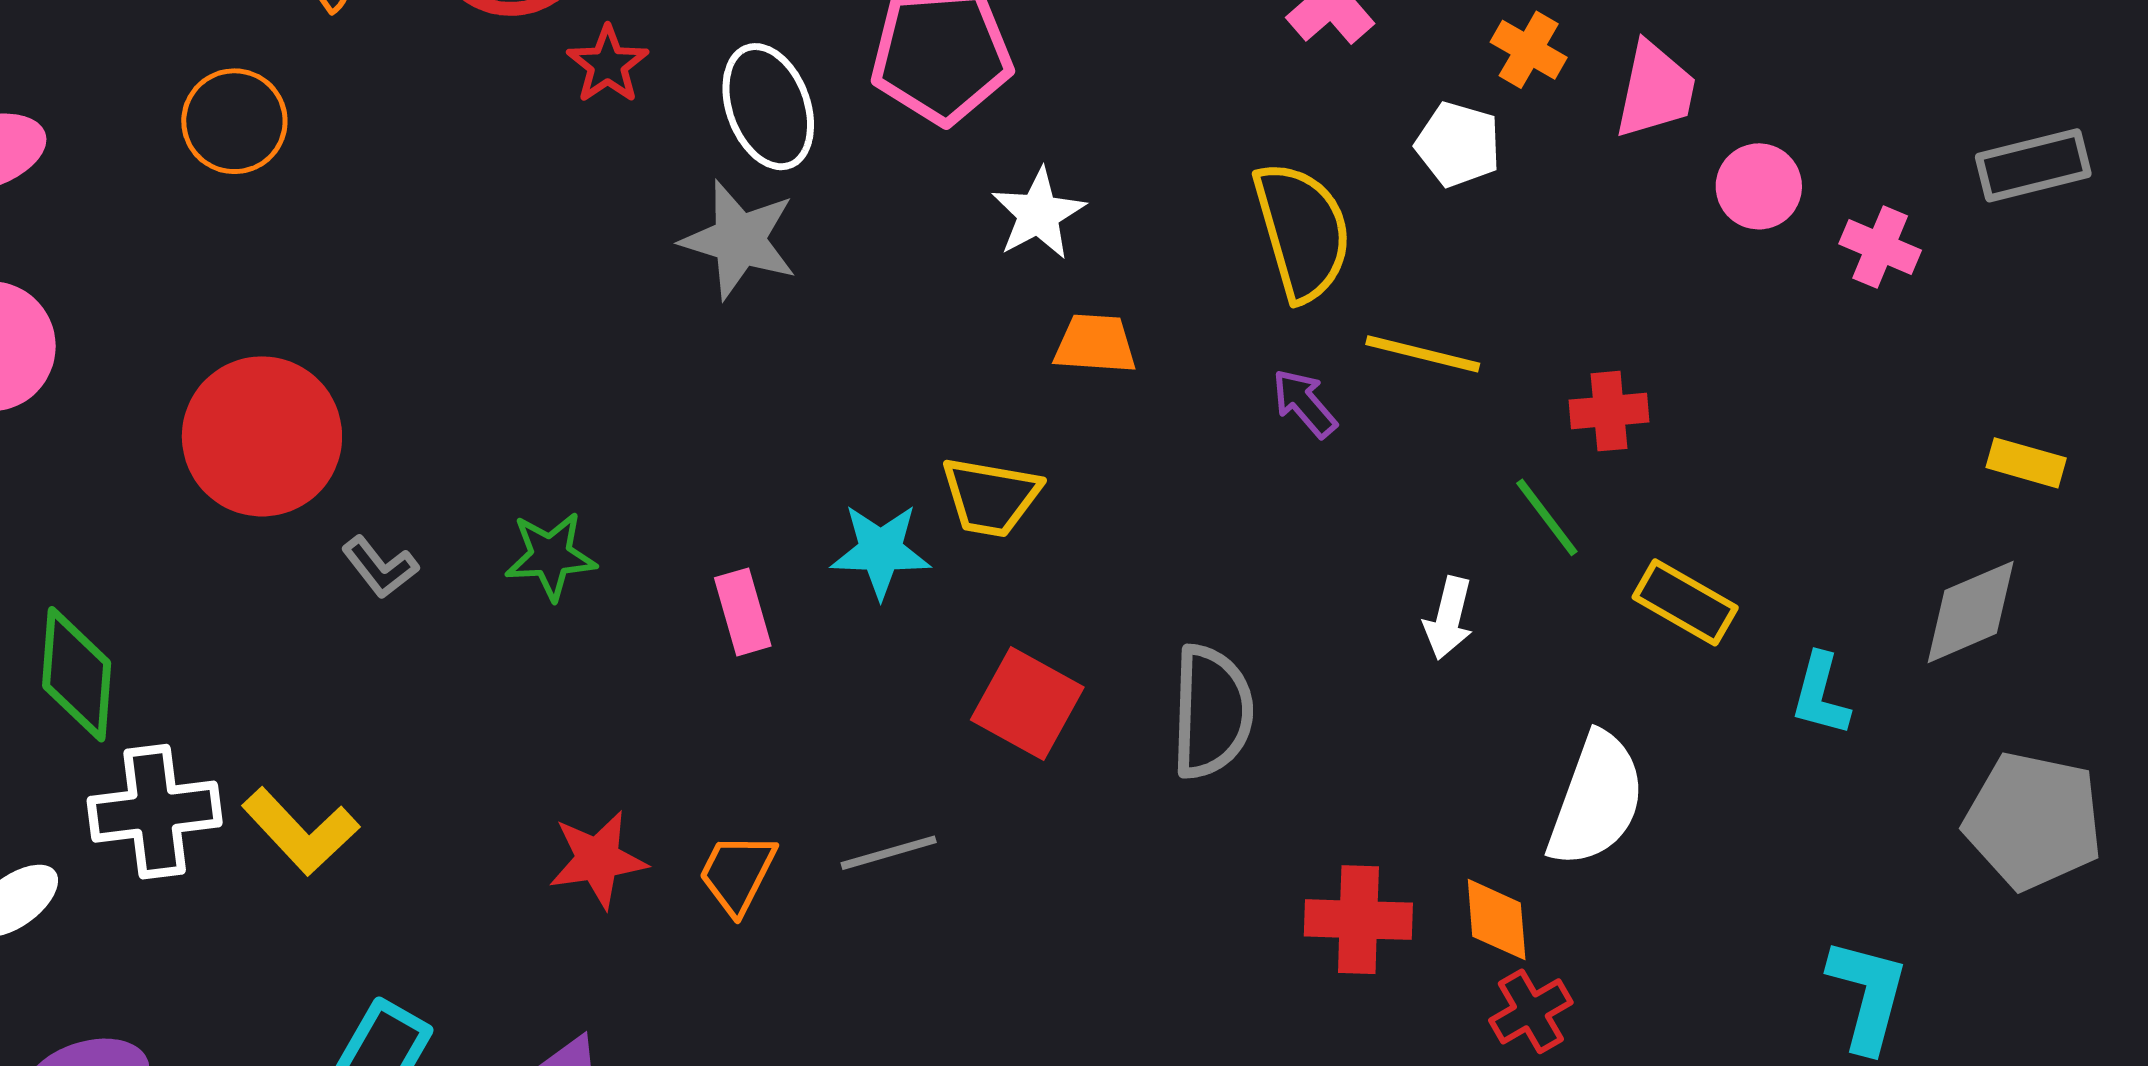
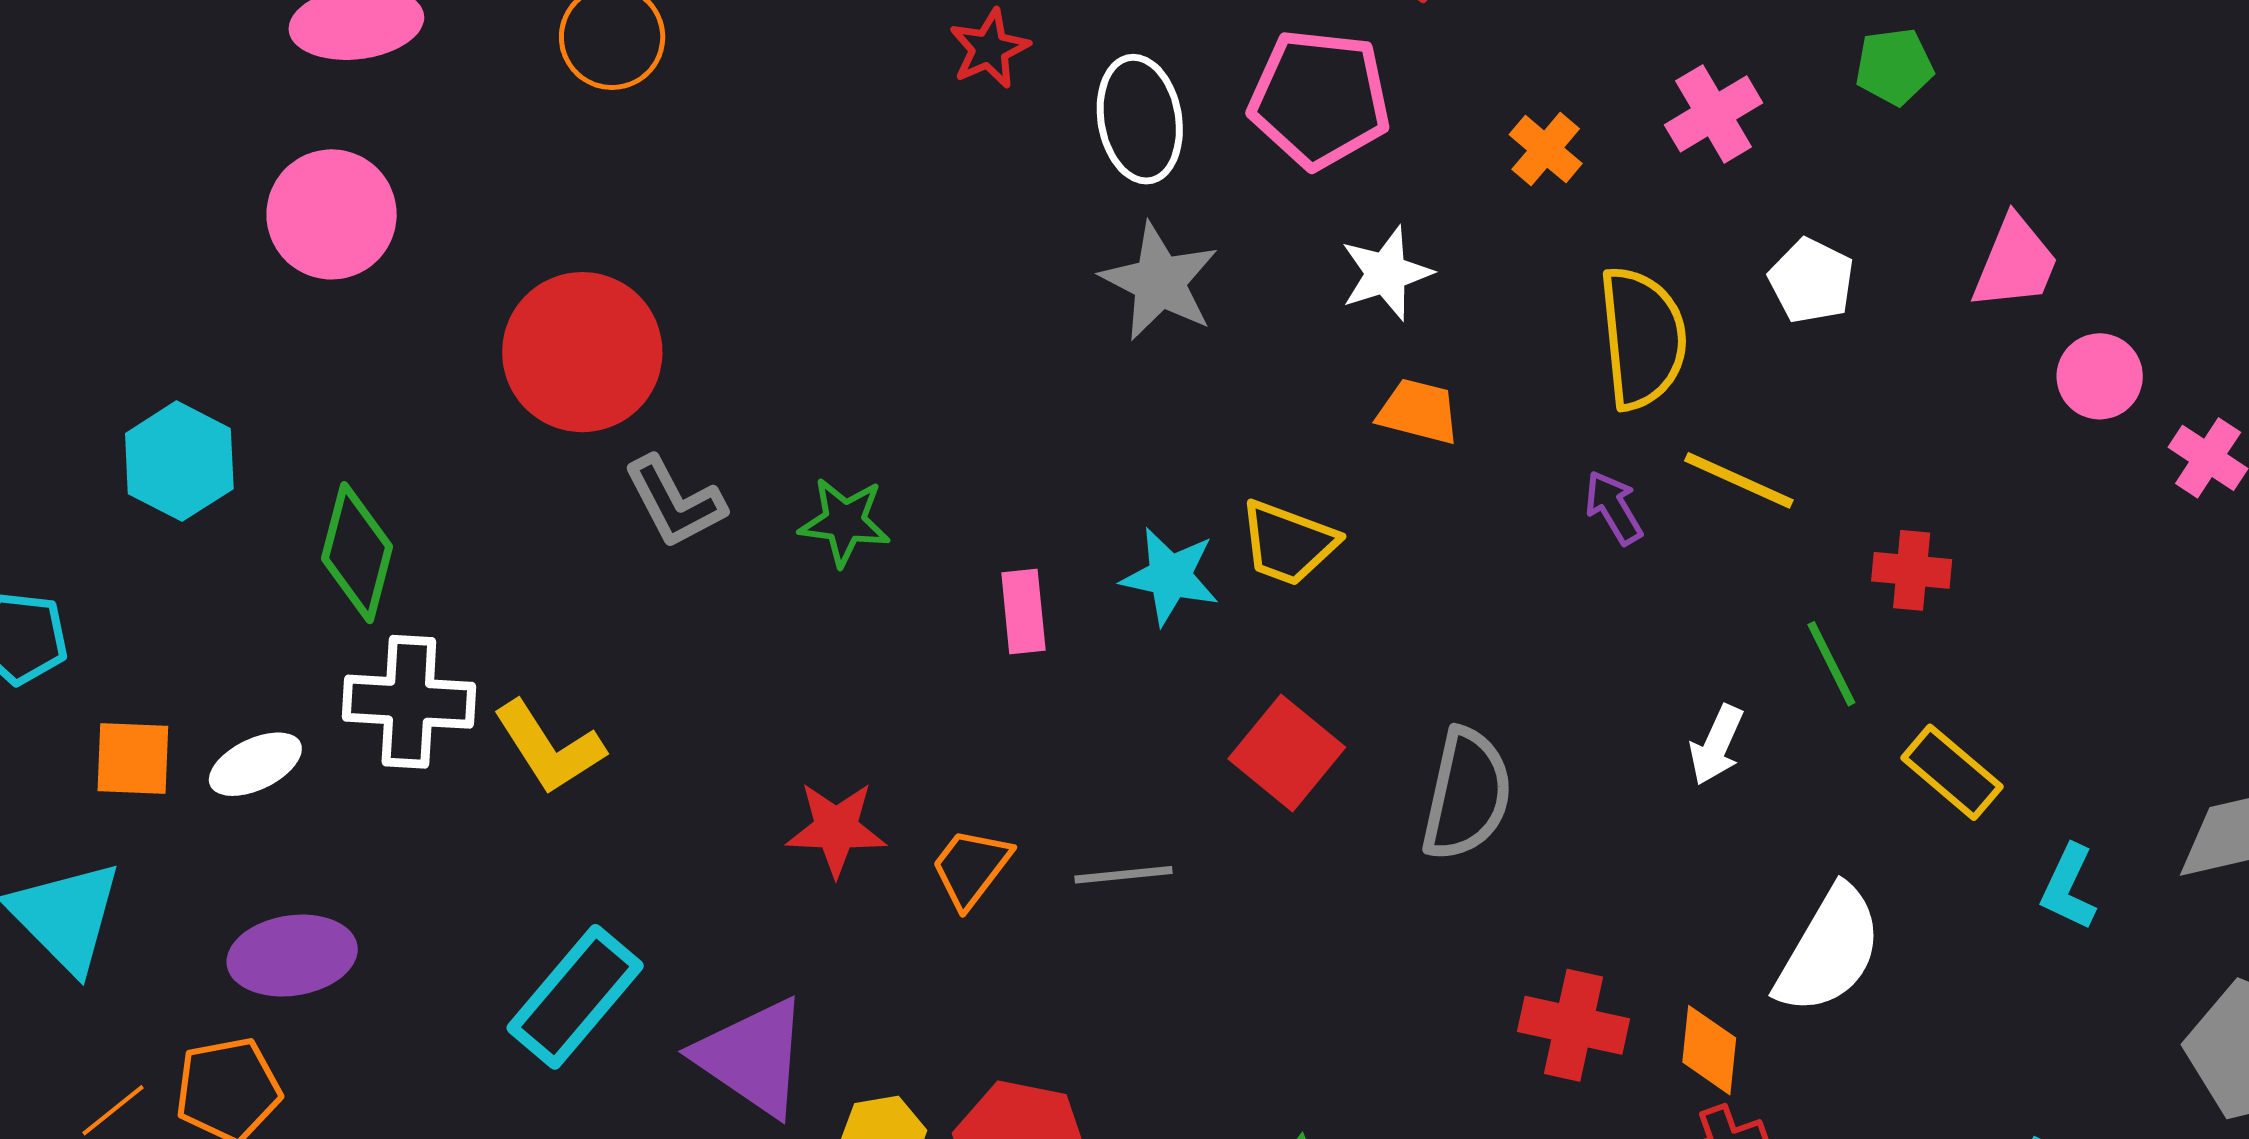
orange cross: (1529, 50) -> (1546, 149), moved
gray star: (739, 240) -> (1159, 282), moved
gray L-shape: (380, 567) -> (675, 502), size x1.4

